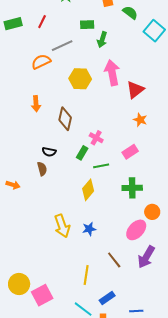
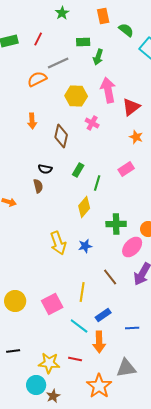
pink cross: (96, 138) -> (92, 123), moved
green line: (101, 166) -> (97, 183), turned -63
green cross: (132, 188) -> (116, 224), moved
pink square: (42, 295) -> (52, 304), moved

